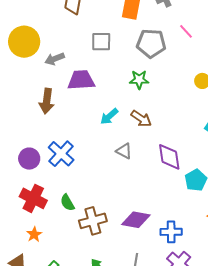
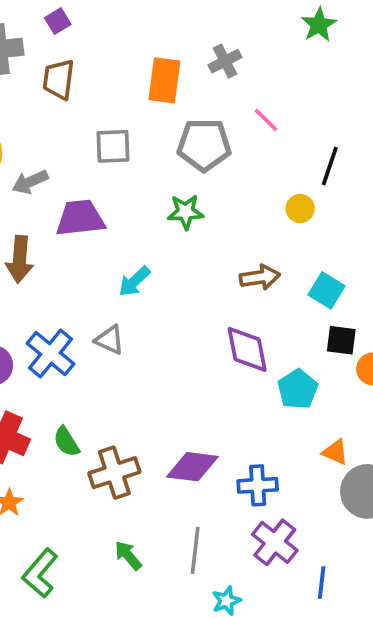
brown arrow: (141, 119) -> (260, 277), moved, turned -40
gray triangle: (124, 151) -> (110, 340), moved

